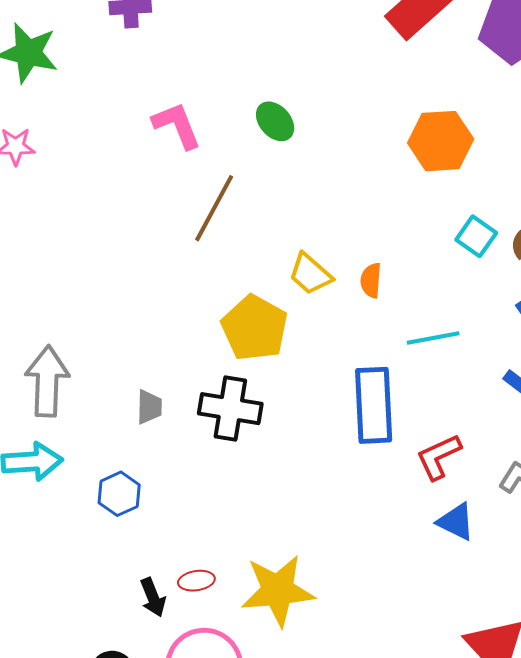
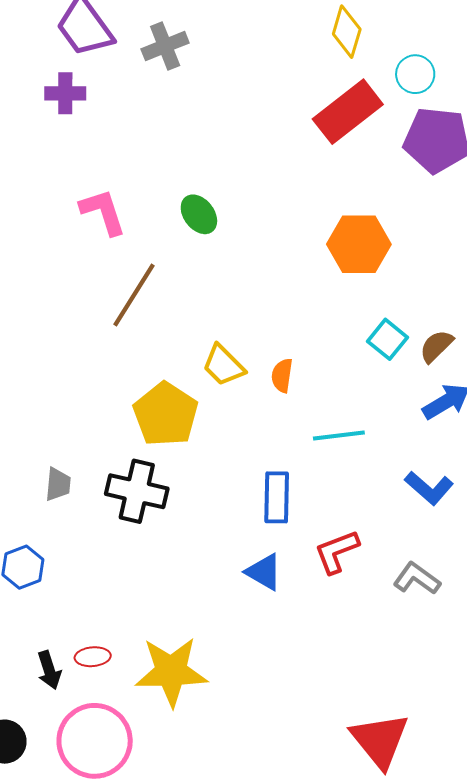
blue rectangle: (374, 405) -> (277, 497), size x0.7
blue triangle: (456, 522) -> (264, 572), moved

